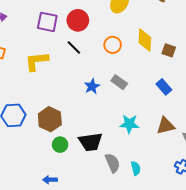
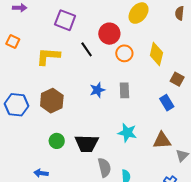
red circle: (78, 20) -> (109, 34), moved
brown square: (169, 50) -> (177, 79), moved
gray rectangle: (119, 82) -> (124, 90), turned 42
brown hexagon: (50, 119) -> (52, 101), moved

